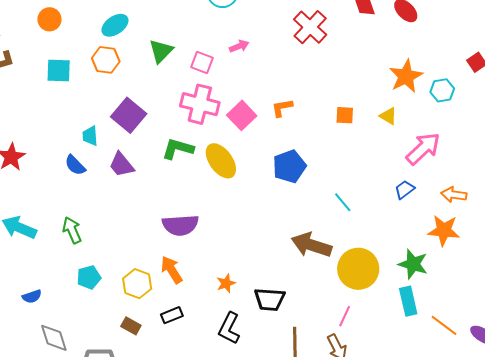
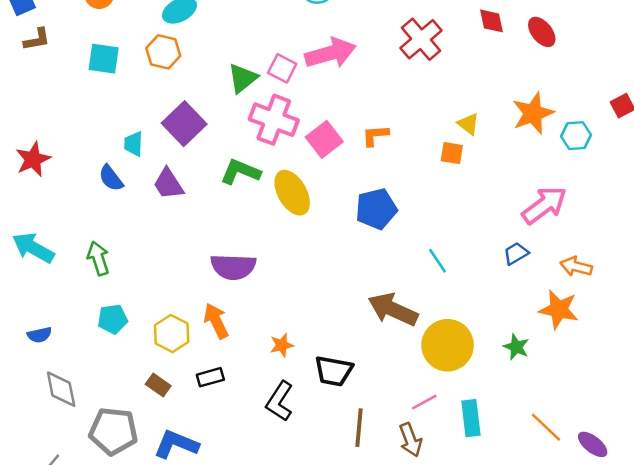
pink arrow: (239, 46) -> (330, 53), size x2.0
green triangle: (161, 51) -> (243, 78), moved
yellow triangle: (388, 116) -> (468, 124), moved
green star: (413, 264) -> (516, 347), size x0.7
cyan rectangle: (408, 301) -> (471, 418), moved
pink line: (345, 316) -> (424, 402), turned 30

